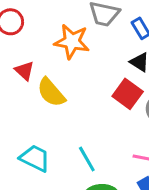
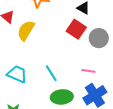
yellow semicircle: (51, 92) -> (26, 30), turned 75

